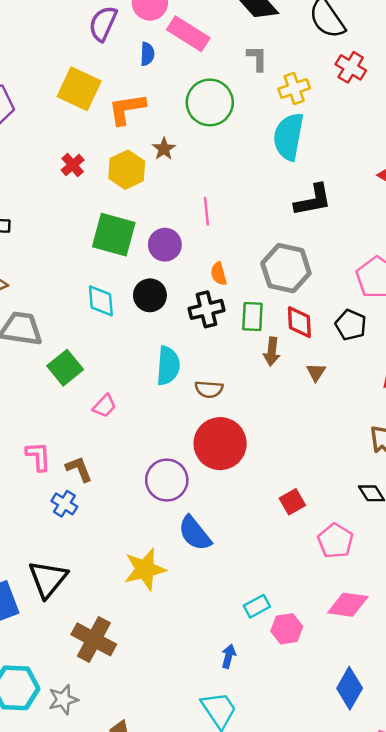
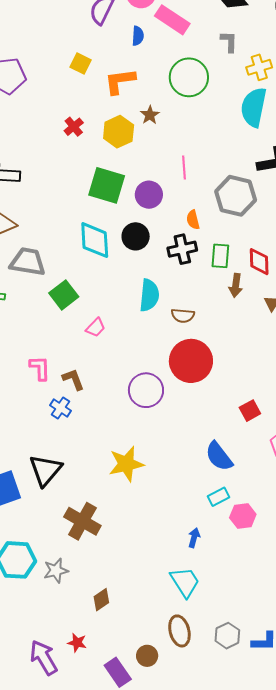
yellow square: (79, 89) -> (81, 64), size x0.6
gray hexagon: (286, 268) -> (236, 196), moved
cyan diamond: (101, 301) -> (95, 240), size x1.4
blue semicircle: (195, 533) -> (219, 456), moved

